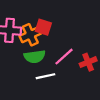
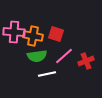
red square: (43, 27) -> (56, 34), moved
orange cross: (30, 35) -> (33, 36), turned 36

